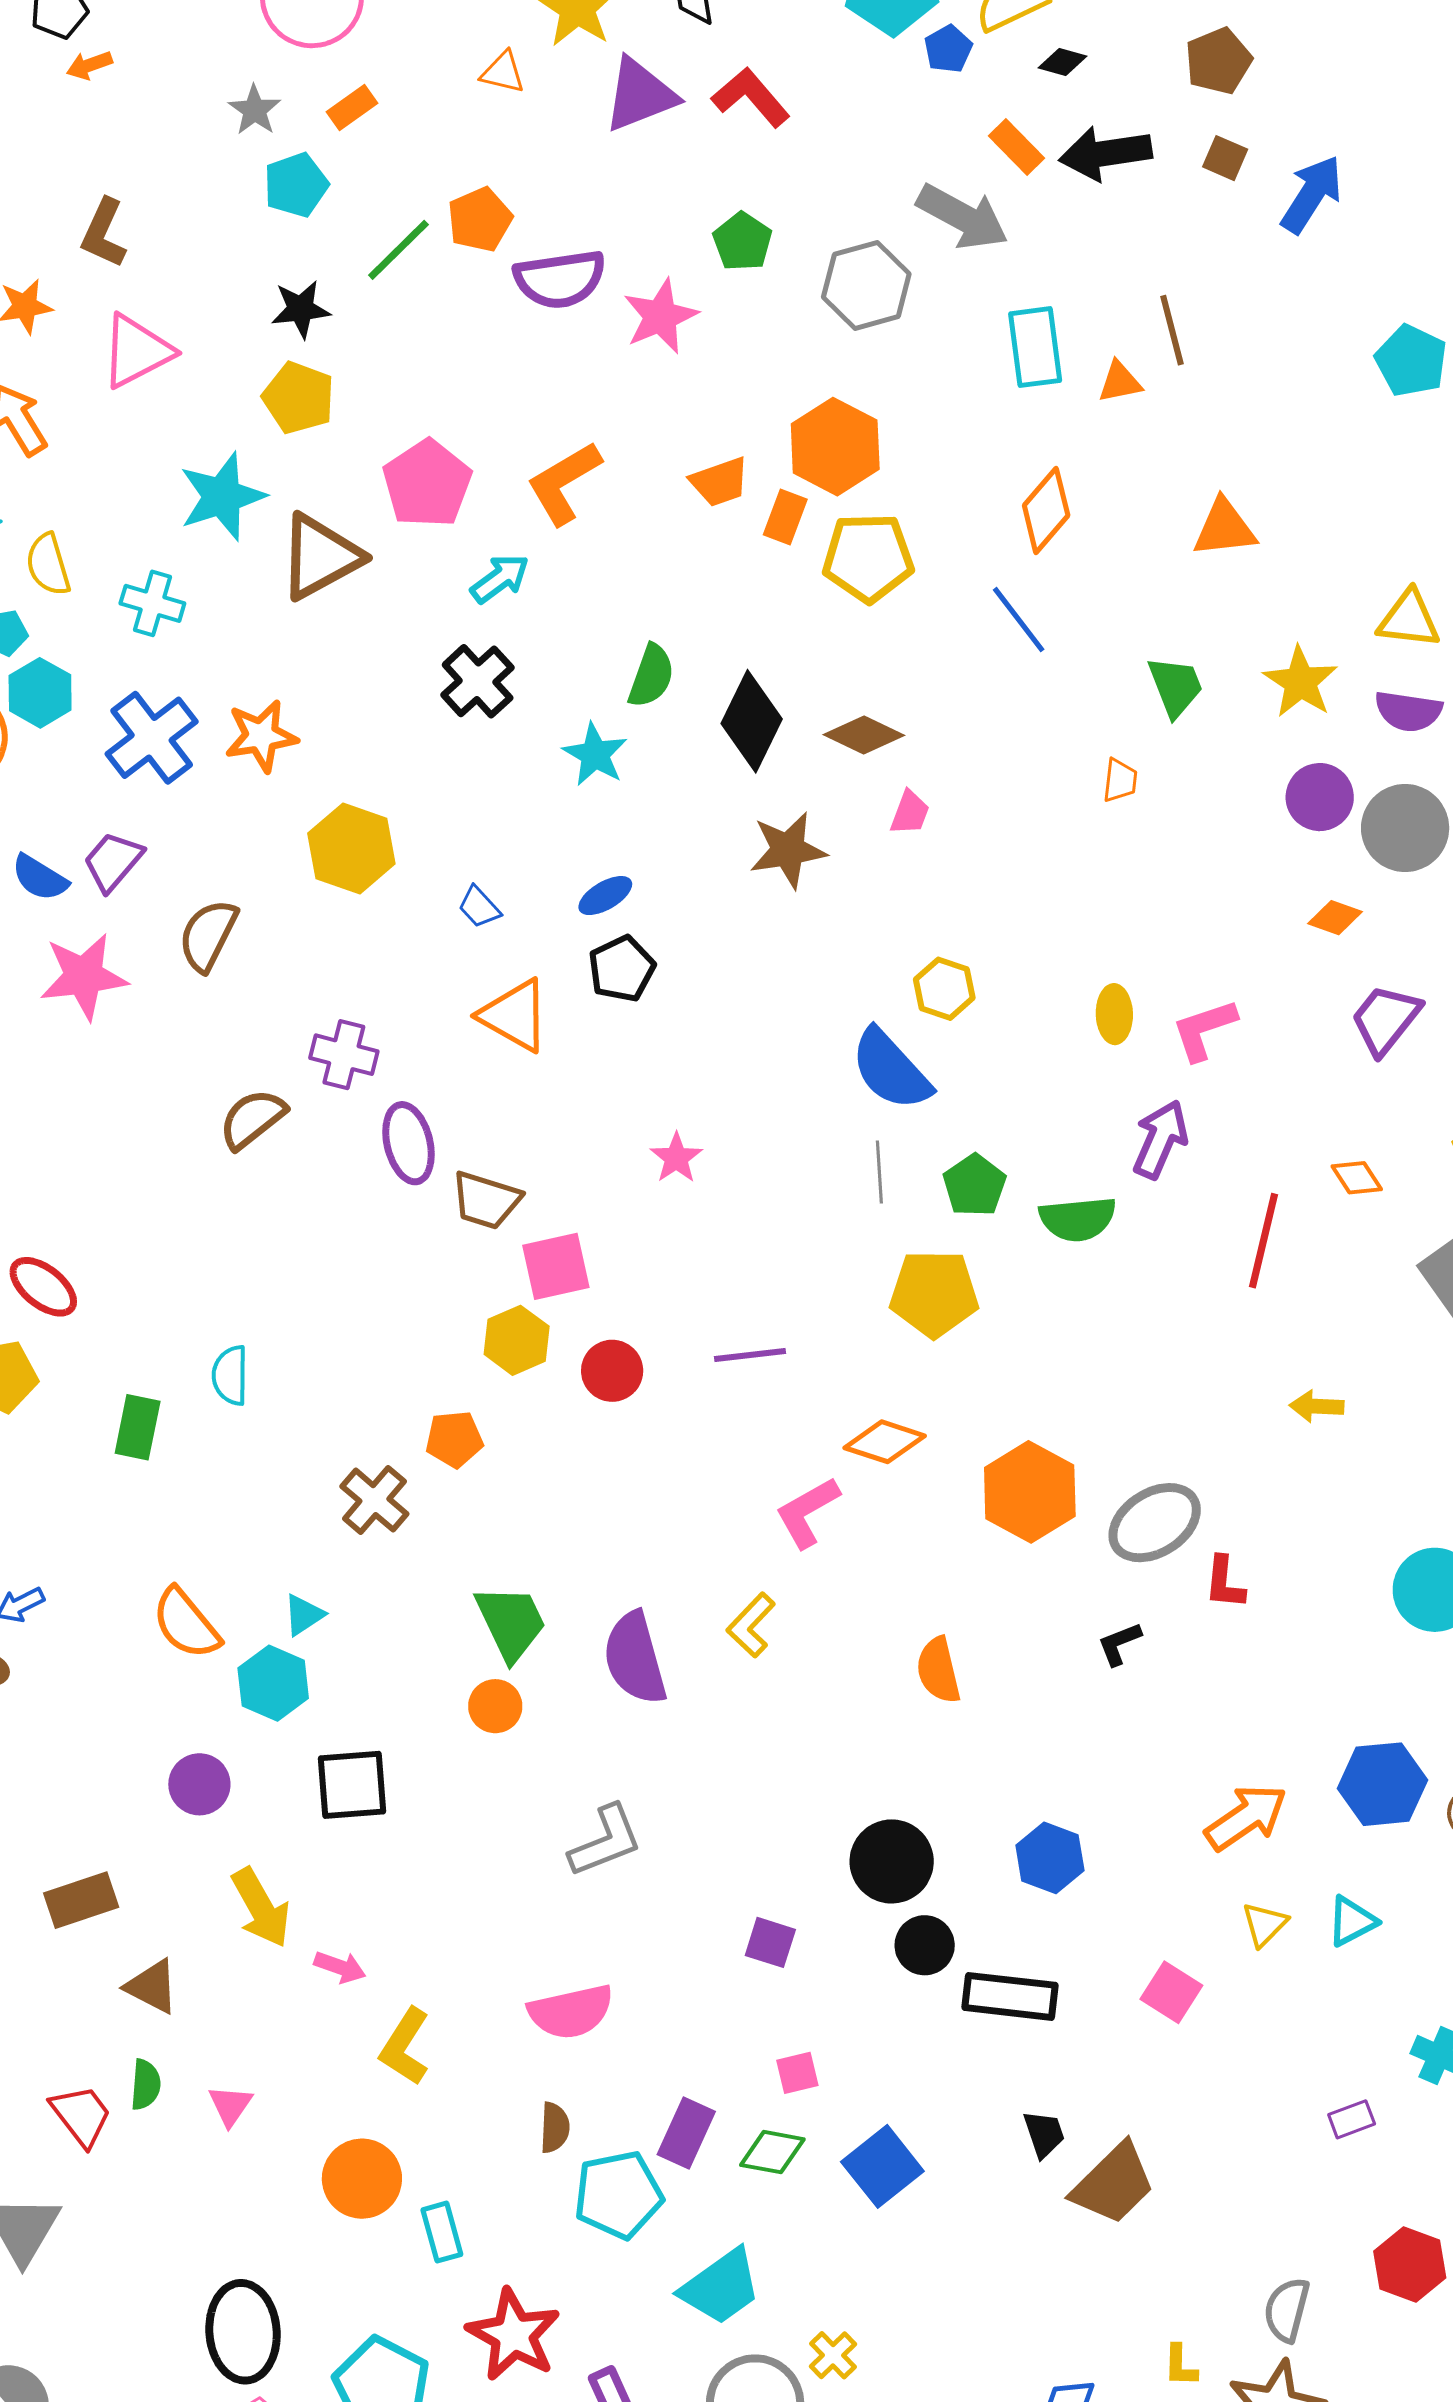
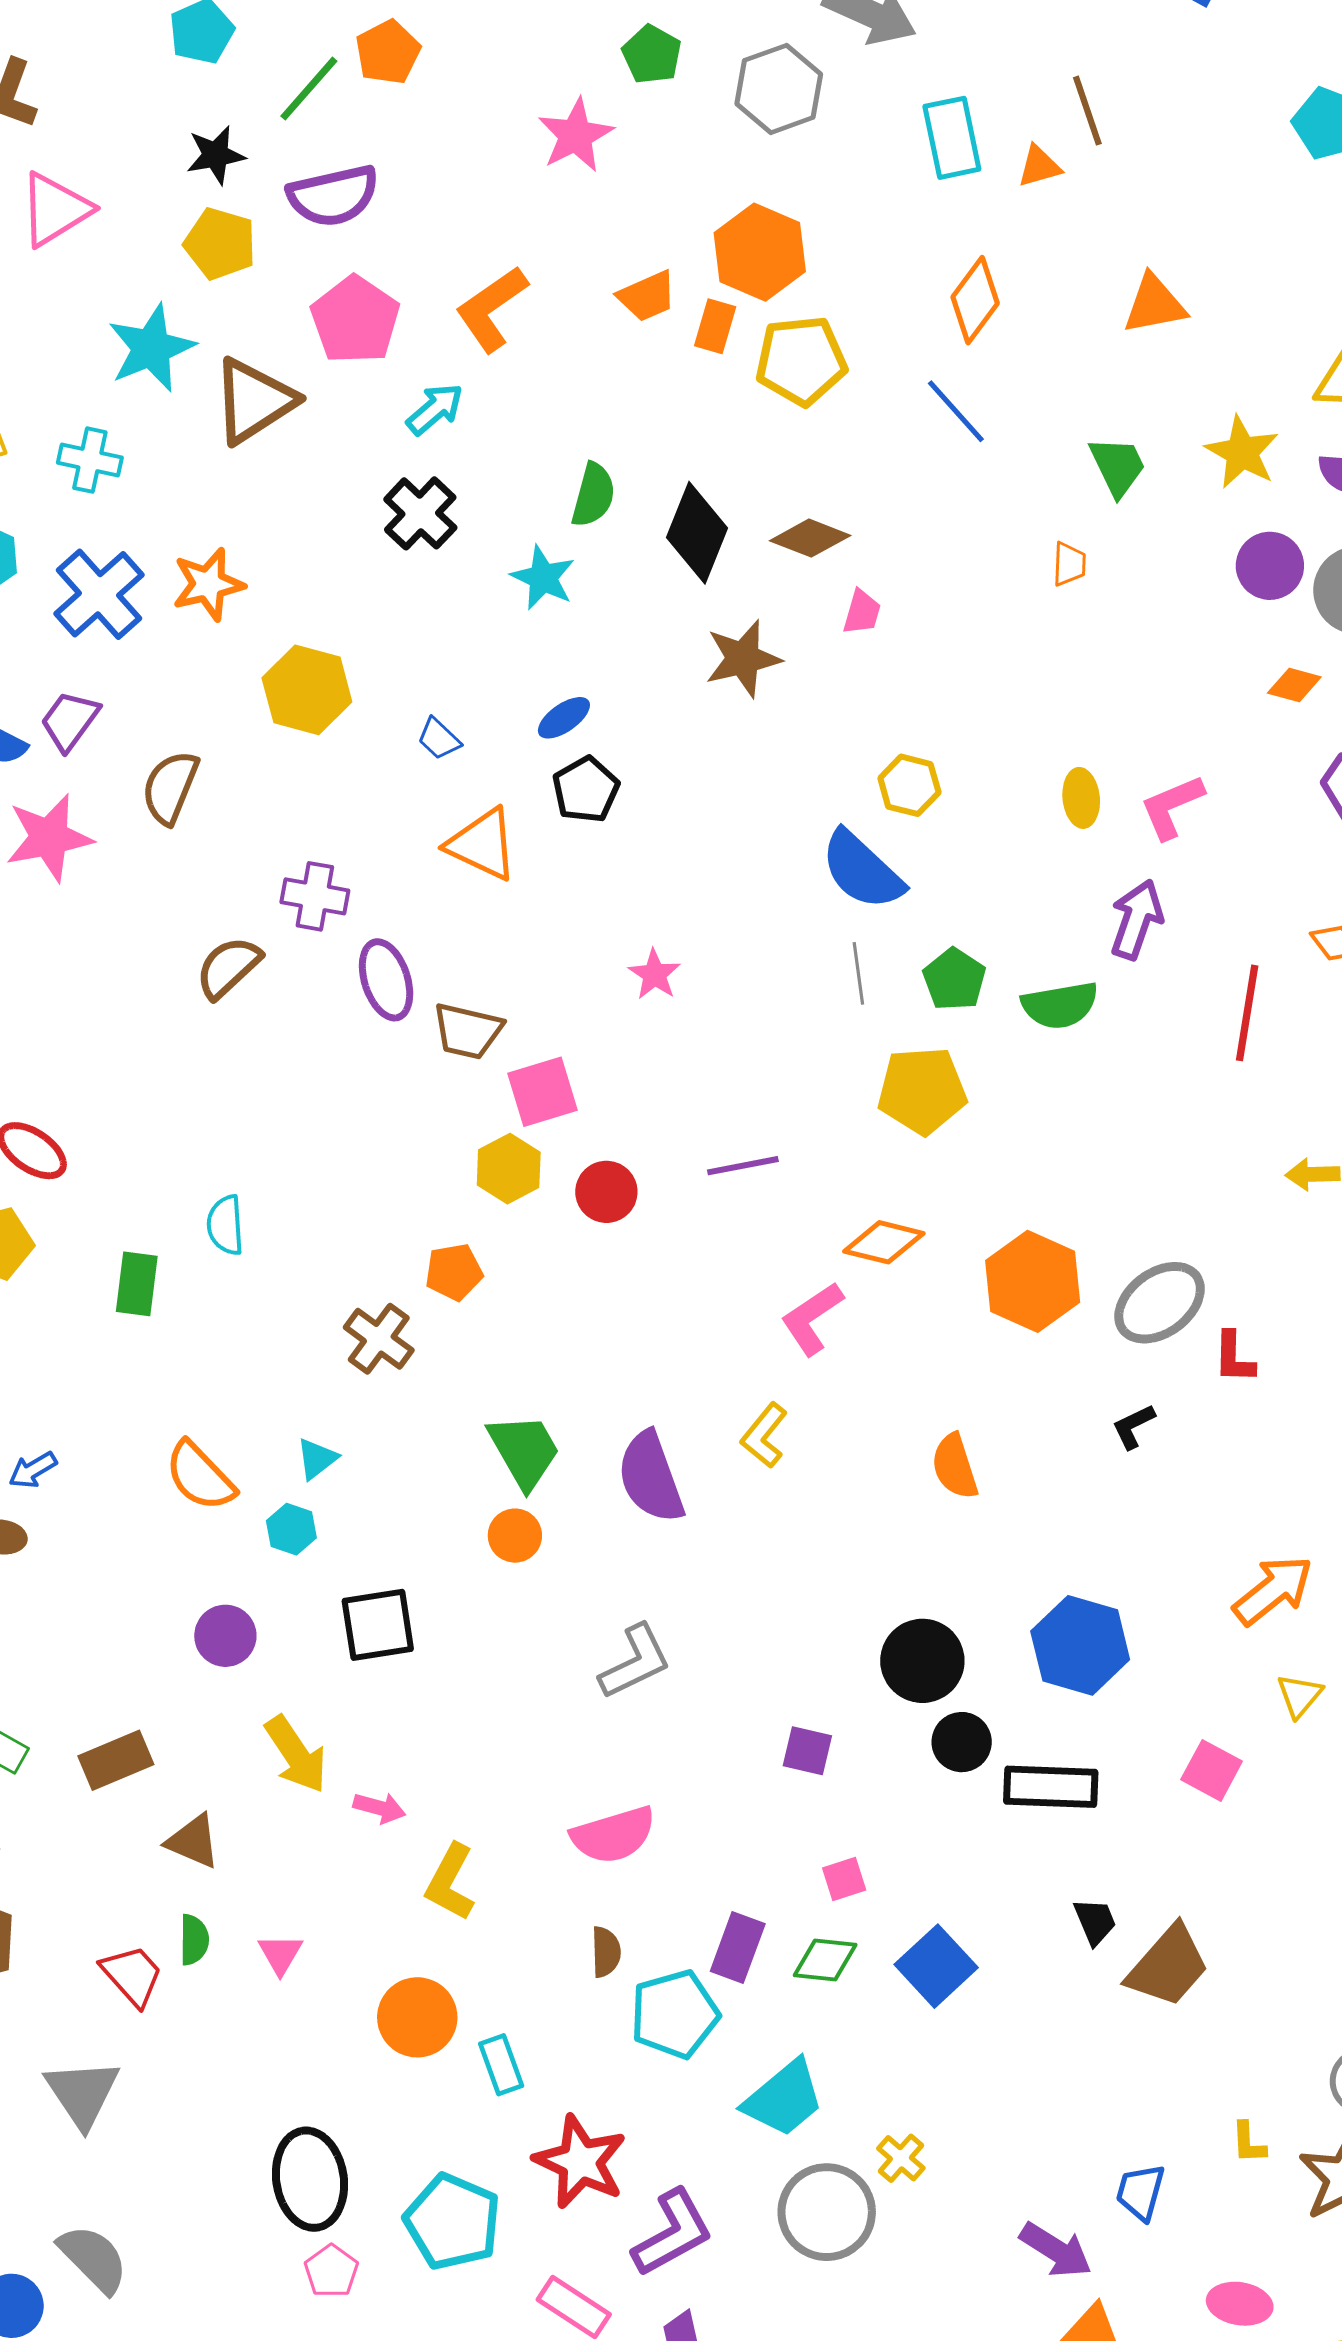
purple semicircle: (560, 279) -> (333, 196), moved
cyan hexagon: (273, 1683) -> (291, 1529), size x0.7
blue hexagon: (1050, 1858) -> (1080, 1645), size x1.4

